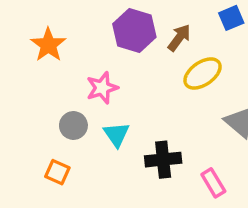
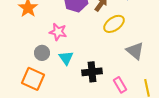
pink star: (102, 88) -> (58, 32), turned 30
orange square: (57, 172) -> (33, 79), size x1.6

